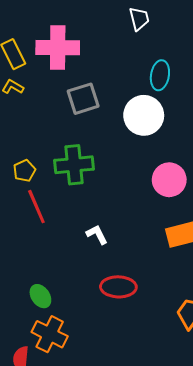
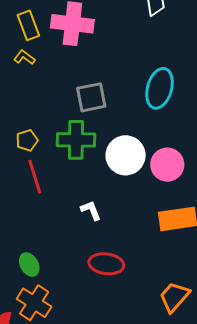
cyan ellipse: (160, 75) -> (160, 88), moved, size x1.4
gray square: (83, 99) -> (91, 97), moved
white circle: (144, 115) -> (126, 155), moved

